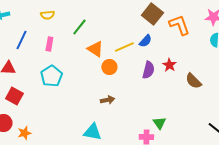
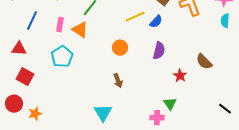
yellow line: (124, 47) -> (135, 17), moved
orange triangle: (95, 49) -> (80, 30), moved
red star: (169, 65) -> (180, 76), moved
brown arrow: (107, 100) -> (118, 81), turned 80
cyan triangle: (92, 132) -> (103, 113), turned 48

